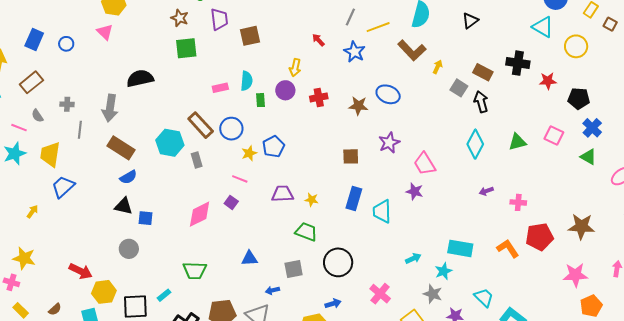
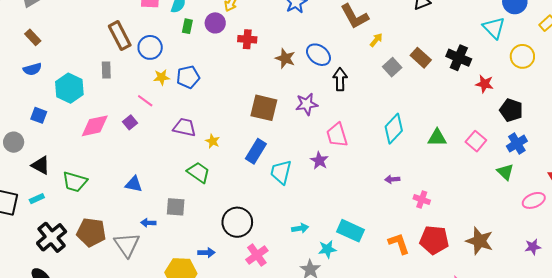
black arrow: (481, 102) -> (340, 79), moved
cyan hexagon: (170, 143) -> (69, 88), moved
brown rectangle: (121, 148) -> (33, 37), size x0.6
brown square: (351, 156) -> (264, 108), size x1.5
black triangle: (124, 206) -> (41, 165), moved
black circle: (338, 262) -> (237, 222), moved

